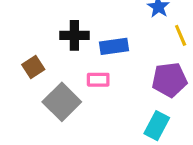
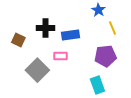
brown square: (33, 67) -> (18, 40), moved, turned -32
cyan rectangle: (157, 126) -> (97, 85), turned -48

